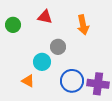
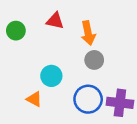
orange arrow: (83, 25) -> (88, 33), moved
gray circle: (58, 47) -> (94, 60), moved

